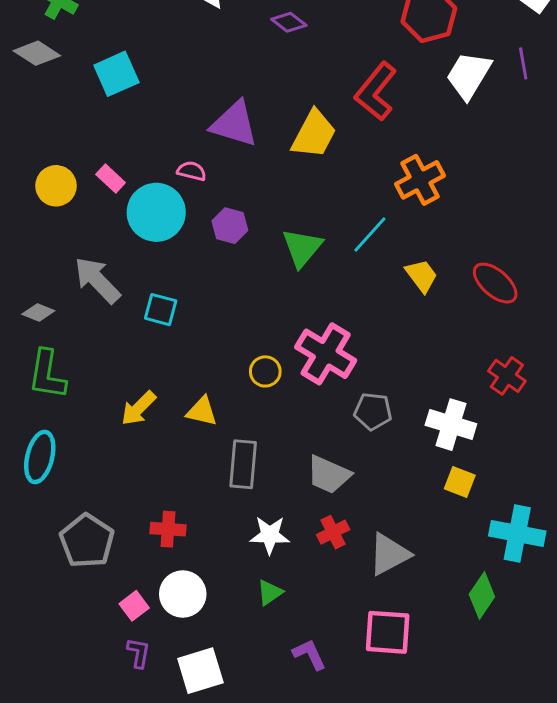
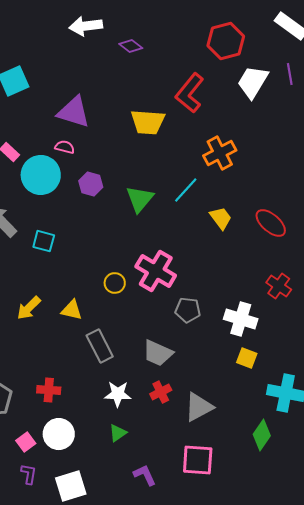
purple triangle: (234, 124) -> (74, 112), moved
yellow trapezoid: (314, 134) -> (148, 122), turned 66
gray rectangle: (243, 464) -> (100, 346), turned -32

